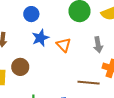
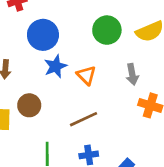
blue circle: (31, 14) -> (43, 35), size x1.5
brown line: (89, 83) -> (84, 119), moved, turned -30

